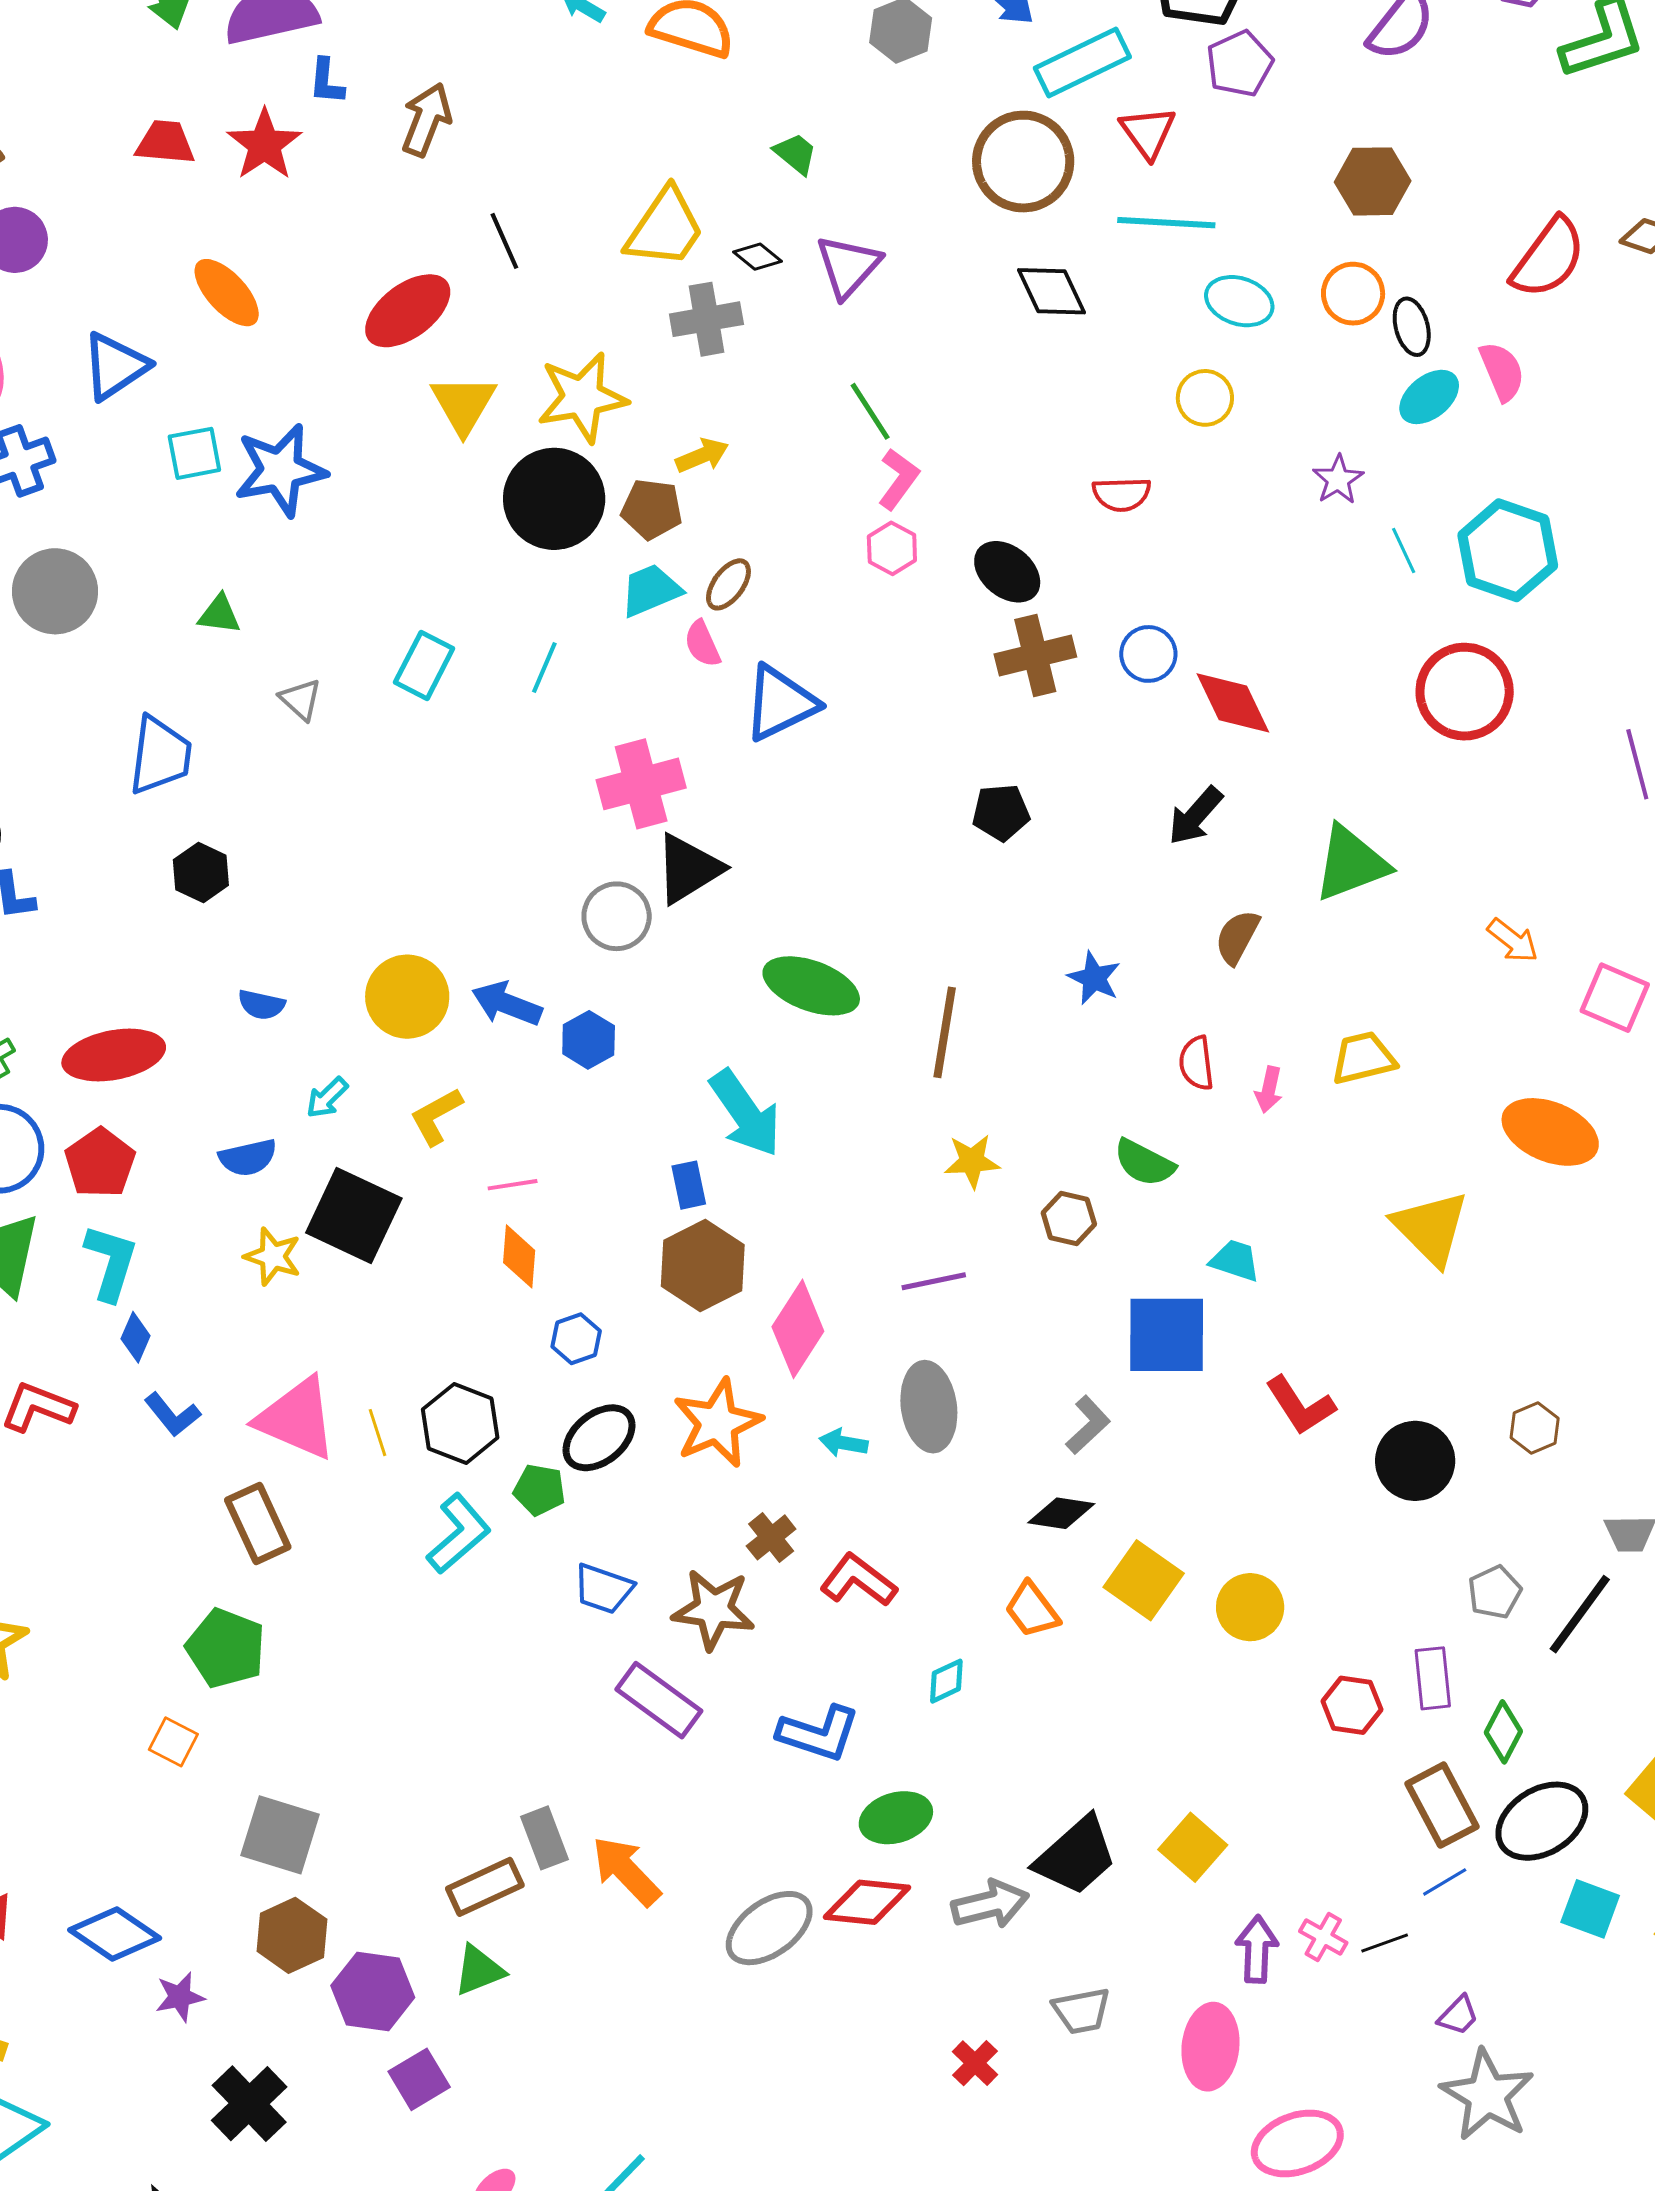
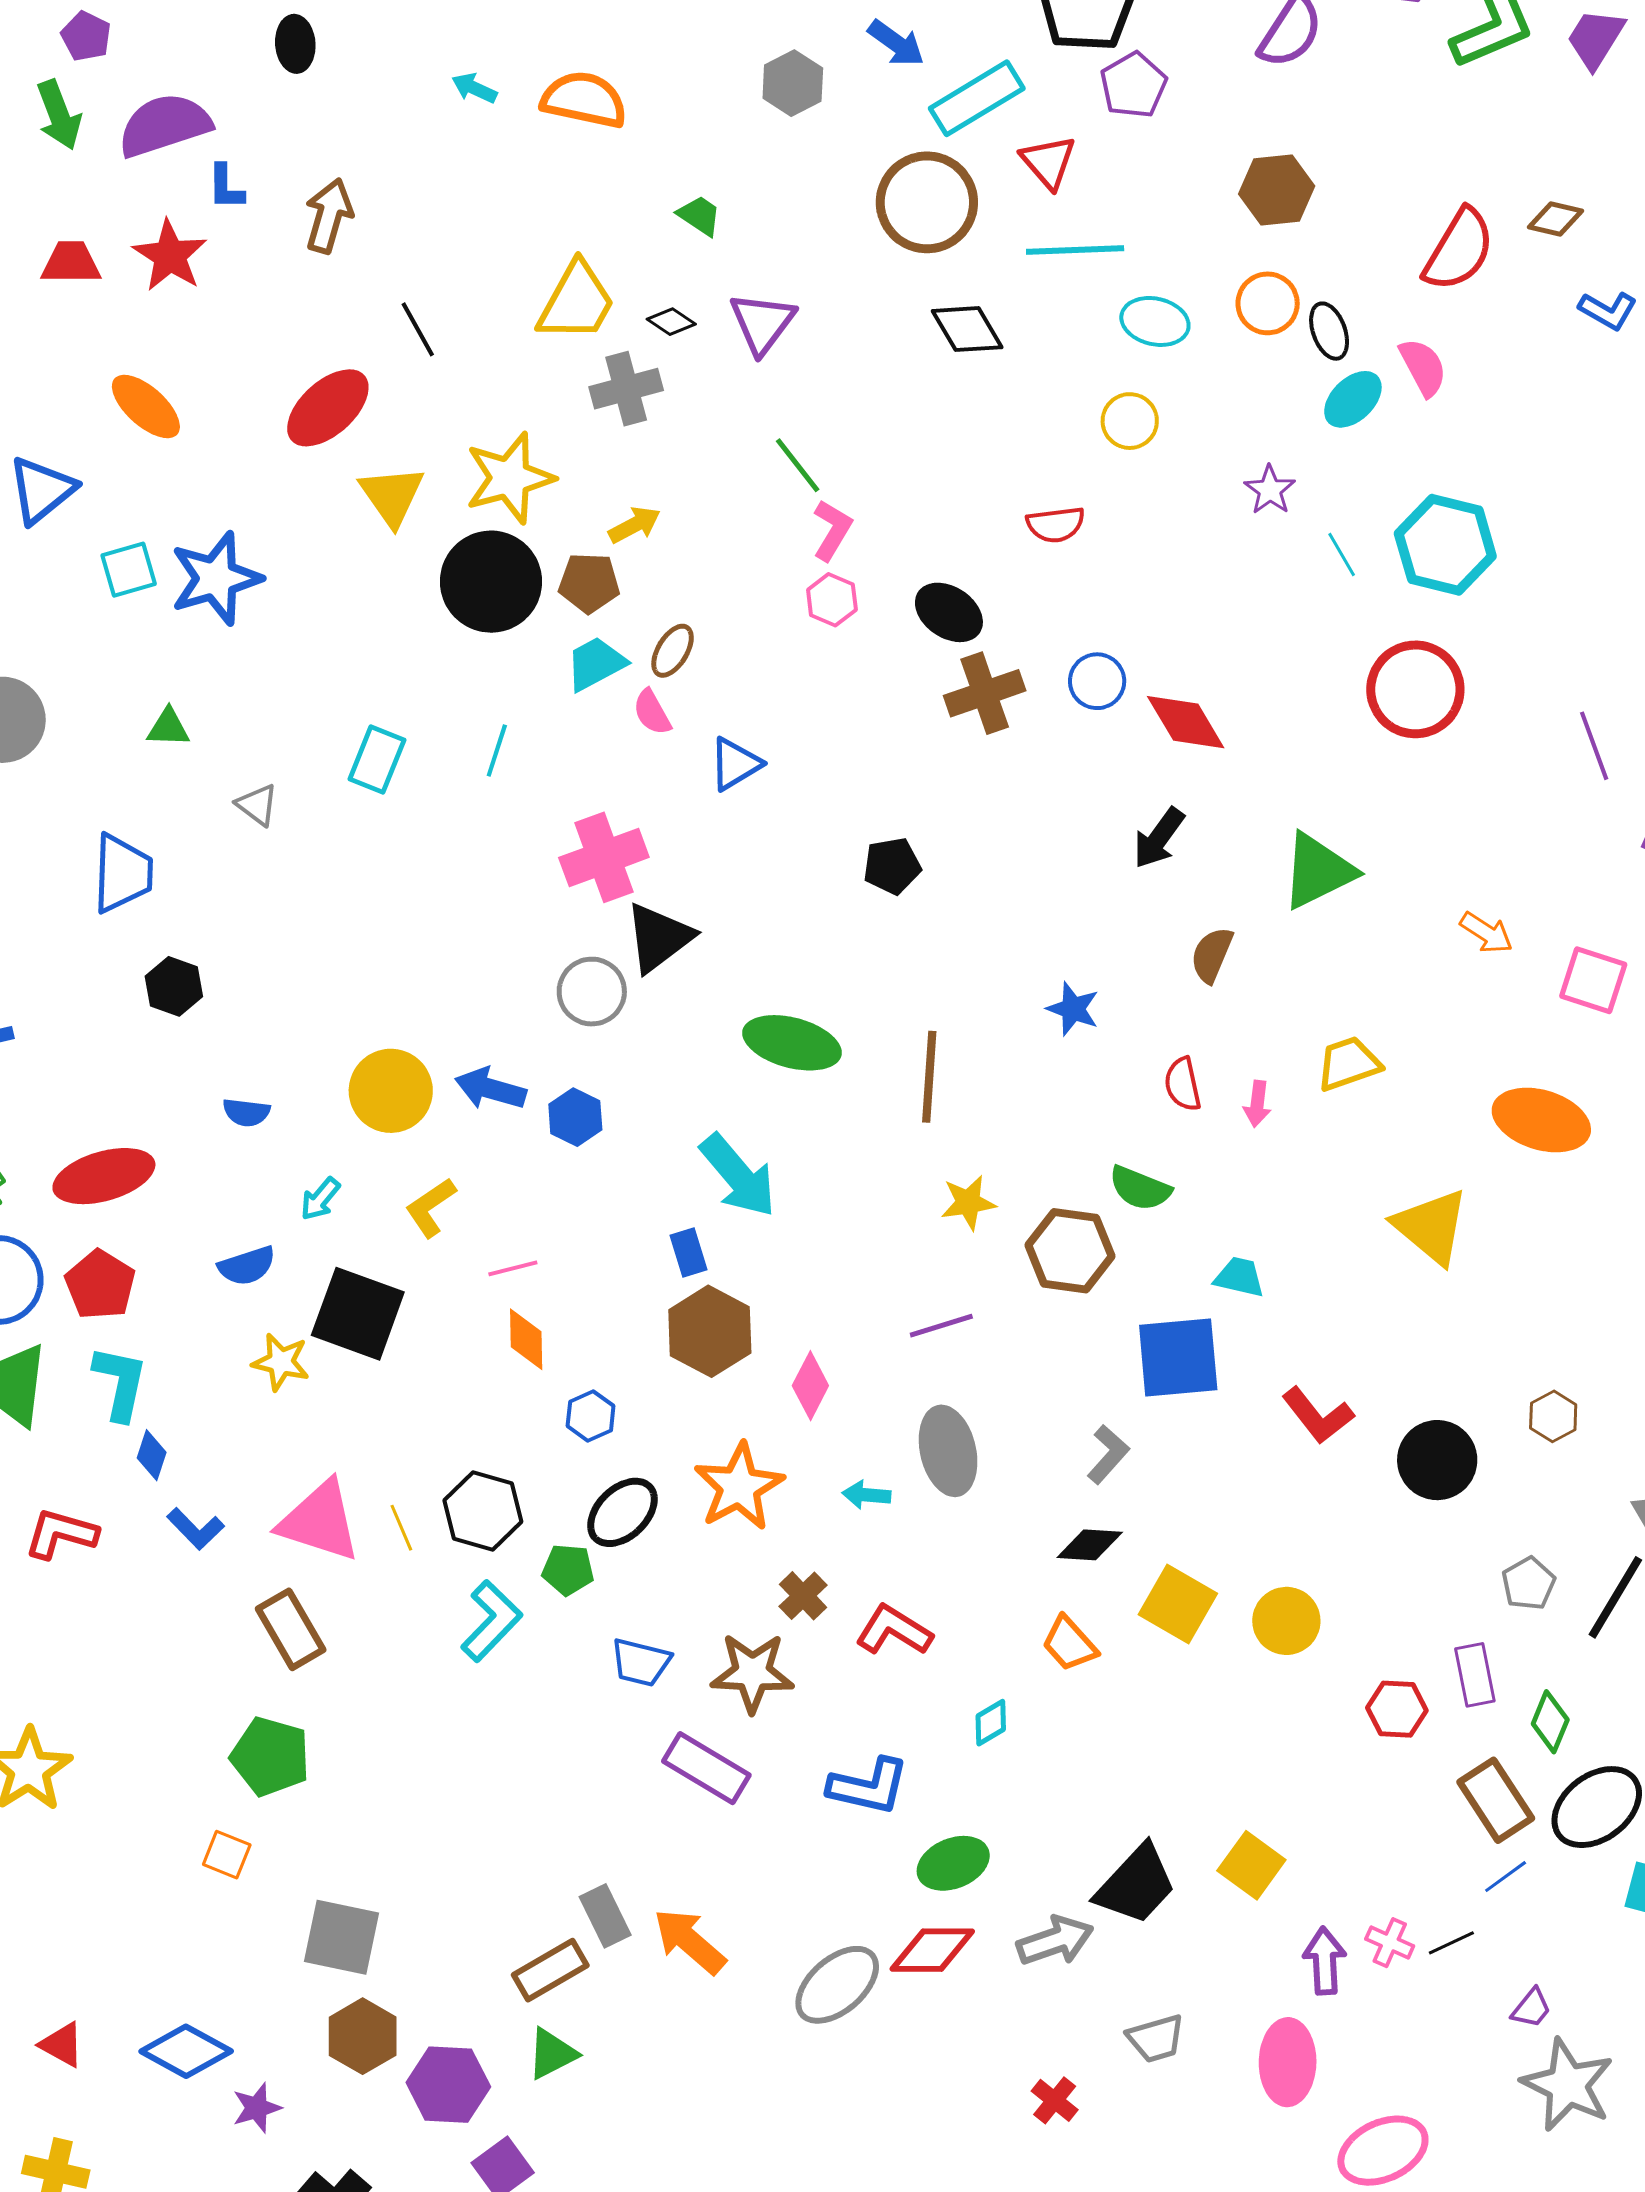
blue triangle: (780, 703) -> (735, 764), size x0.7
black pentagon: (1001, 812) -> (892, 866), moved
brown hexagon: (1069, 1219) -> (1070, 1251), size x1.6
pink diamond: (798, 1329) -> (810, 1386), size x0.7

